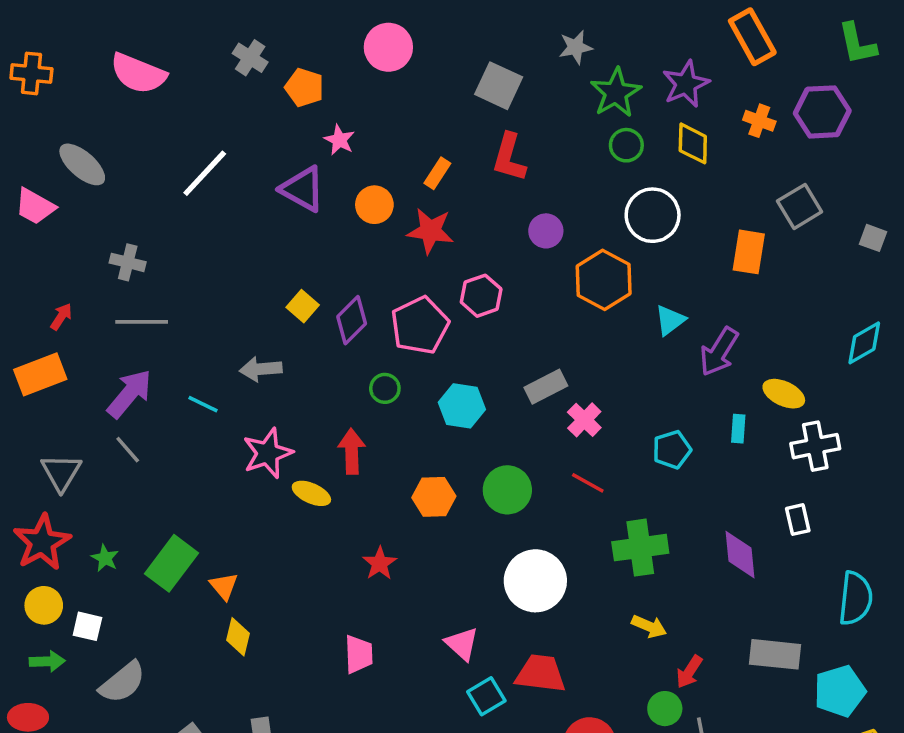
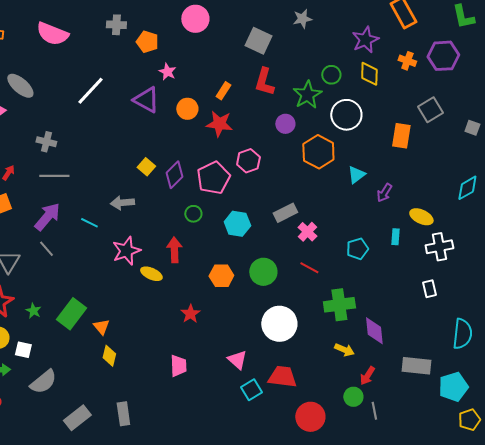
gray cross: (250, 58) -> (116, 25), turned -30
green star: (616, 93) -> (307, 95), moved
purple arrow: (719, 352) -> (384, 193), size x0.7
purple diamond: (740, 555) -> (374, 331), moved

